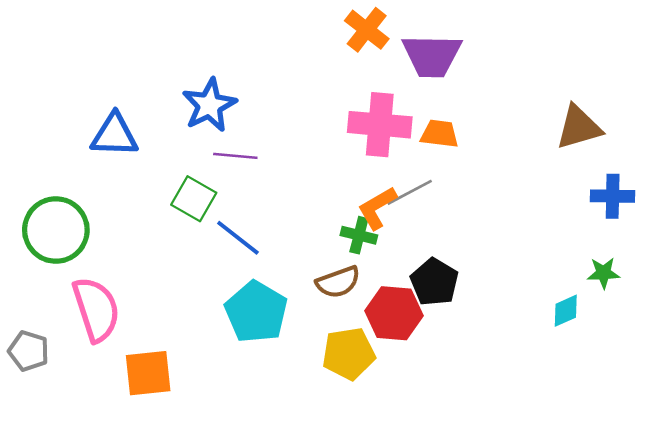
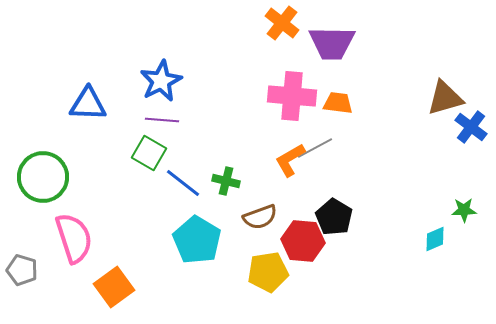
purple line: (235, 156) -> (162, 120), moved
blue cross: (613, 196) -> (471, 127), moved, turned 36
green cross: (359, 235) -> (226, 181), moved
orange square: (148, 373) -> (114, 287), turned -30

